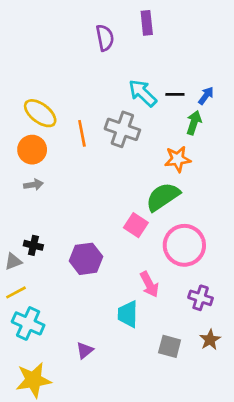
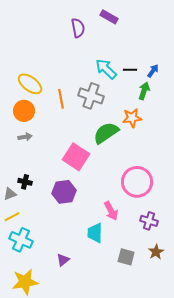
purple rectangle: (147, 23) -> (109, 17), turned -54
green semicircle: (163, 197) -> (106, 133), moved
pink square: (136, 225) -> (76, 157), moved, size x1.5

